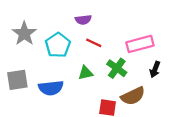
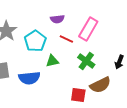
pink rectangle: (140, 44) -> (88, 29), moved, turned -45
green triangle: (86, 73) -> (52, 61), moved

